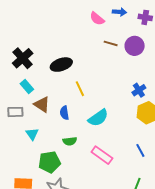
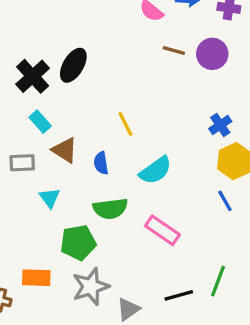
black ellipse: (61, 65) -> (73, 65), moved, turned -40
green semicircle: (70, 141) -> (110, 209), size x1.5
blue line: (140, 150) -> (225, 201), moved

